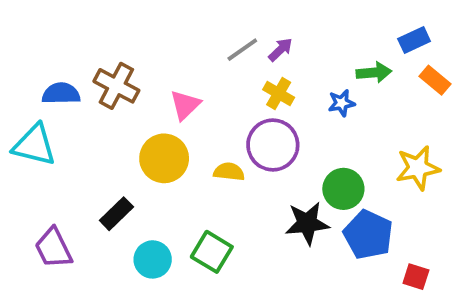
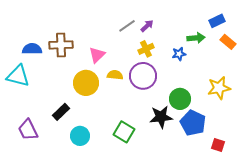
brown cross: (116, 86) -> (61, 45), turned -30
yellow cross: (279, 93) -> (146, 49), turned 35
yellow semicircle: (229, 172) -> (115, 75), moved
green square: (212, 252) -> (124, 132), moved

